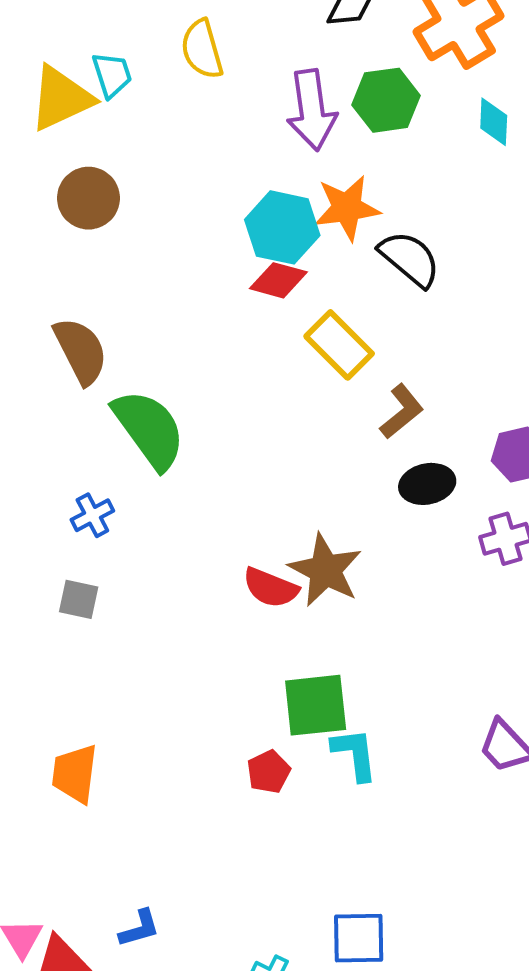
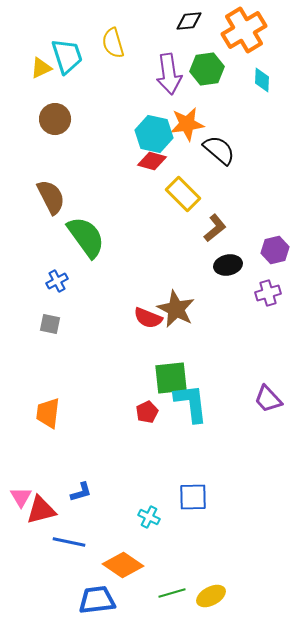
cyan trapezoid: (112, 75) -> (67, 56), size x1.5
yellow triangle: (61, 98) -> (41, 68), size x0.6
cyan L-shape: (355, 754) -> (191, 403), size x1.4

